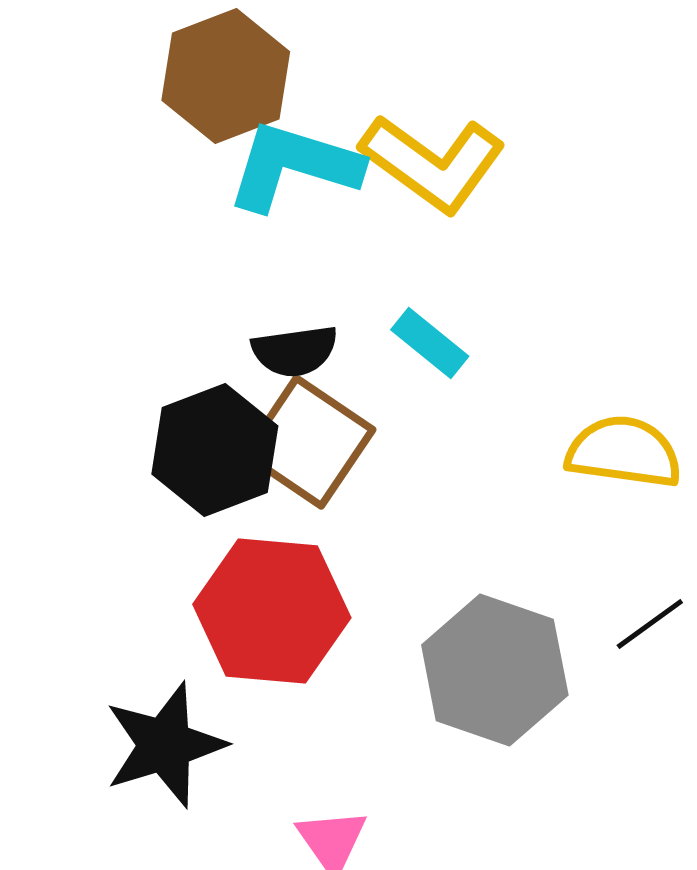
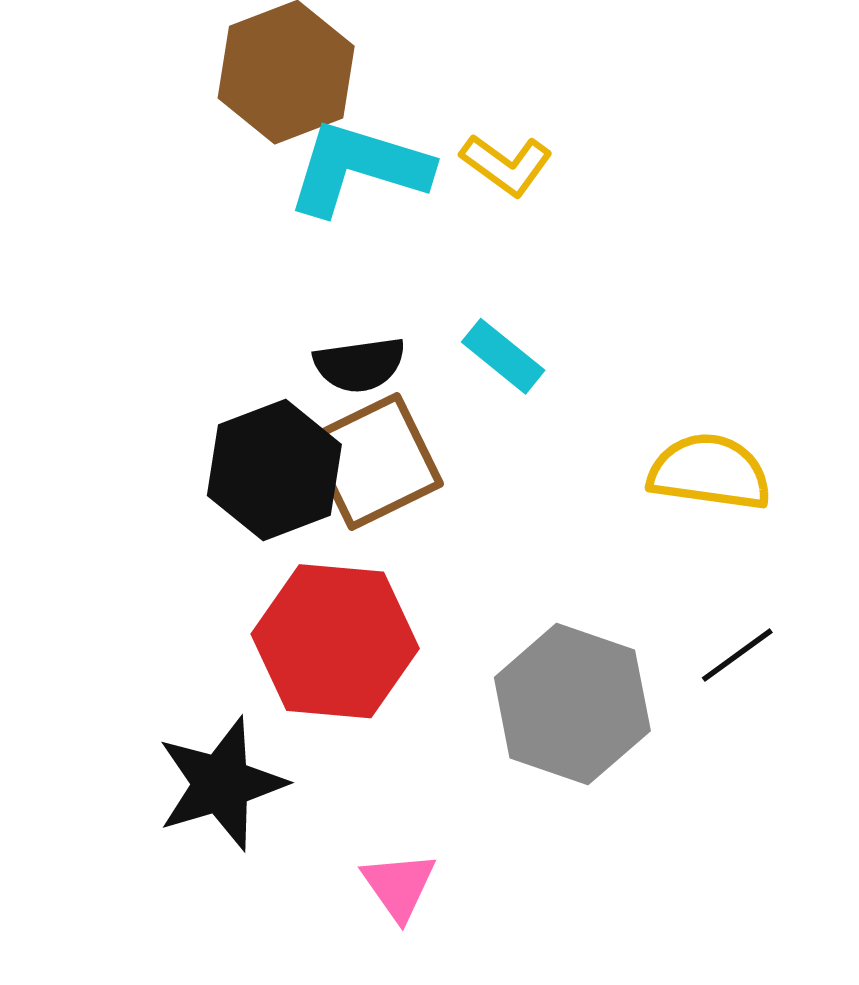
yellow L-shape: (433, 163) -> (506, 165), size x0.6
brown square: (309, 442) -> (374, 461), turned 30

